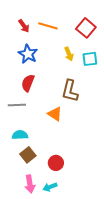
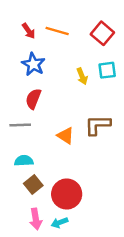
yellow arrow: (69, 54) -> (82, 76), moved
brown L-shape: (70, 91) -> (98, 125), moved, turned 75
red circle: (56, 163) -> (67, 194), size x1.6

